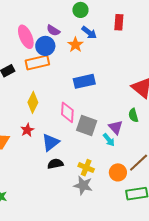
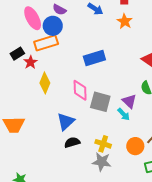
orange star: (75, 45) -> (125, 21), moved
red star: (27, 130) -> (30, 62), moved

